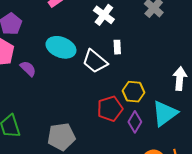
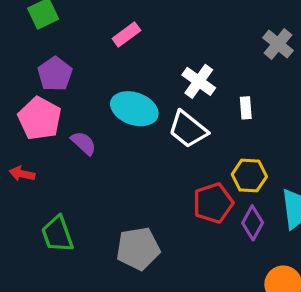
white cross: (104, 15) -> (199, 81), moved
white rectangle: (117, 47) -> (246, 108), moved

